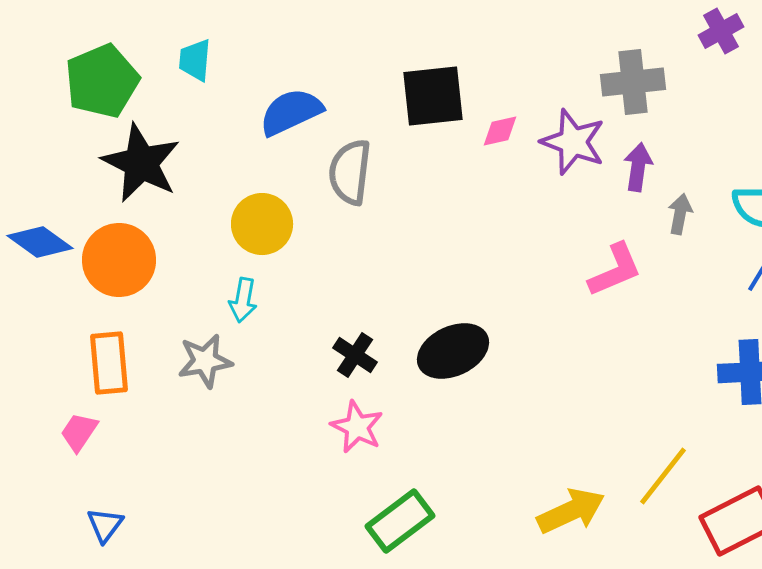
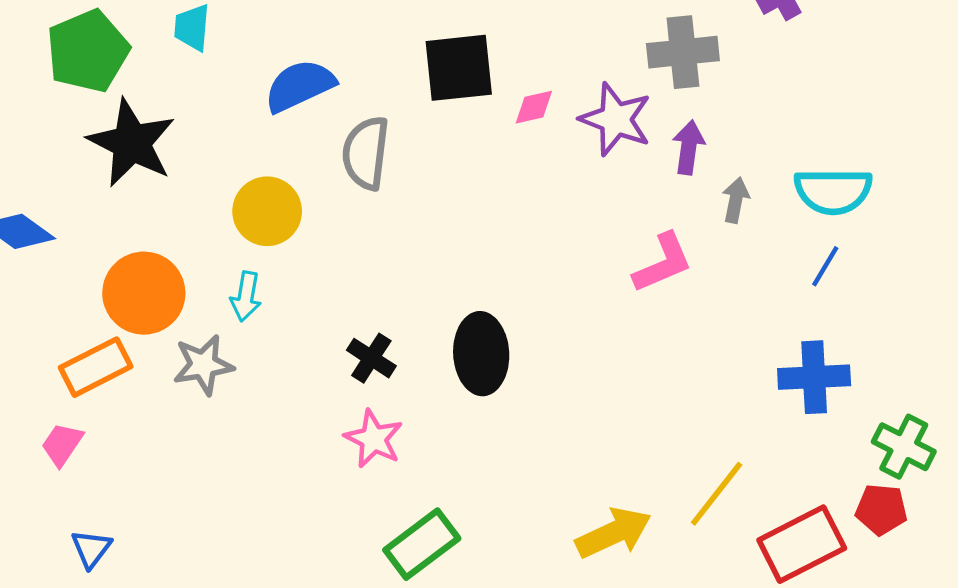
orange circle: (119, 260) -> (144, 293), moved
black ellipse: (453, 351) -> (481, 354), turned -68
orange rectangle: (109, 363) -> (96, 367), turned 68

